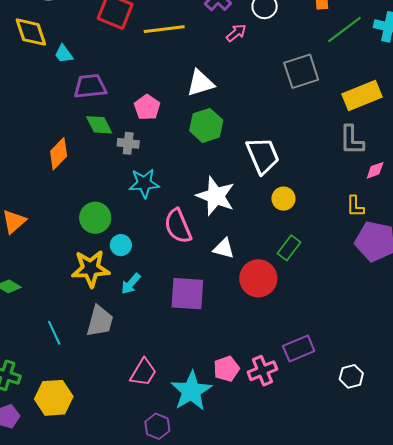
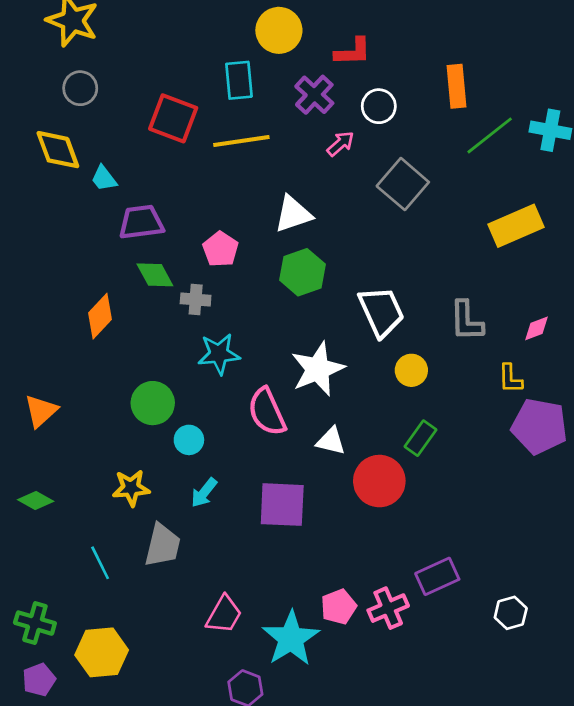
gray square: (301, 71) -> (403, 184), moved, turned -30
gray L-shape: (352, 140) -> (466, 321), moved
white star: (216, 196) -> (318, 369), turned 30
yellow star: (91, 269) -> (131, 488), moved, size x0.7

